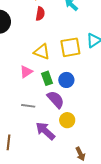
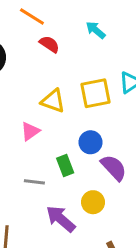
red semicircle: (40, 14) -> (49, 44), turned -64
green rectangle: (47, 78) -> (65, 165), moved
purple semicircle: (56, 99) -> (114, 168), moved

